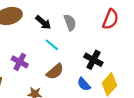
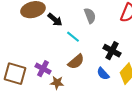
black arrow: (43, 22) -> (55, 20), moved
purple cross: (20, 62) -> (43, 69), moved

